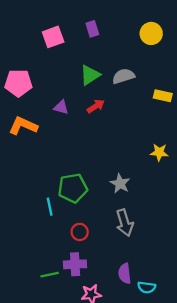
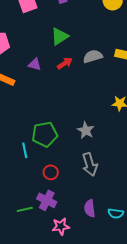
gray semicircle: (123, 76) -> (93, 56), moved
purple cross: (75, 264) -> (47, 200), turned 30
cyan semicircle: (147, 287) -> (116, 213), moved

